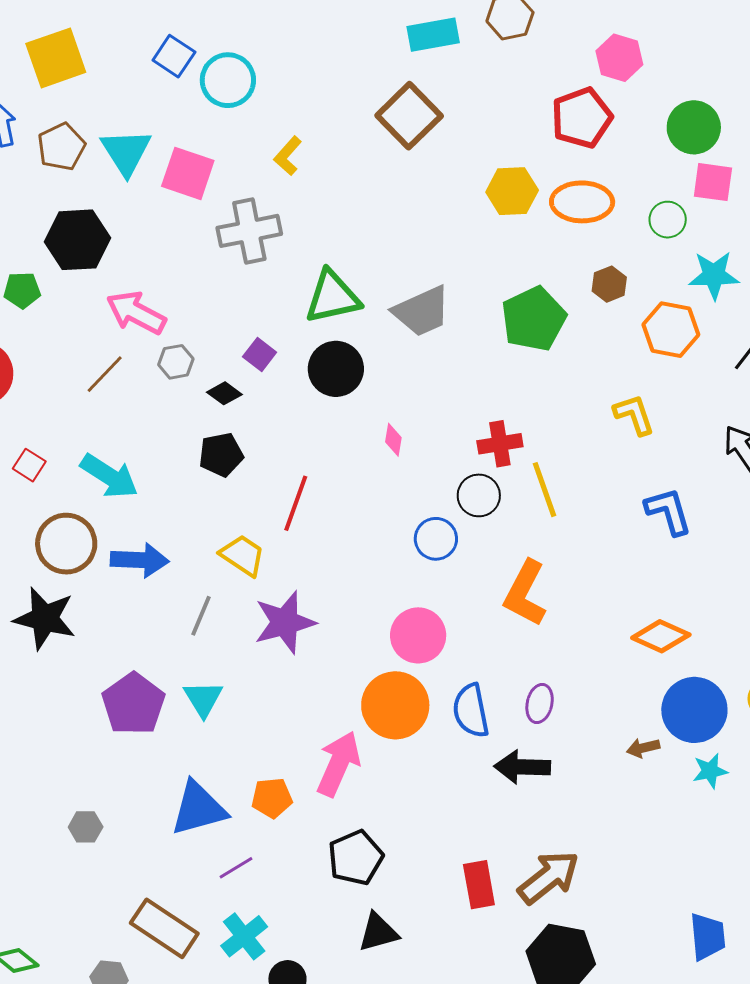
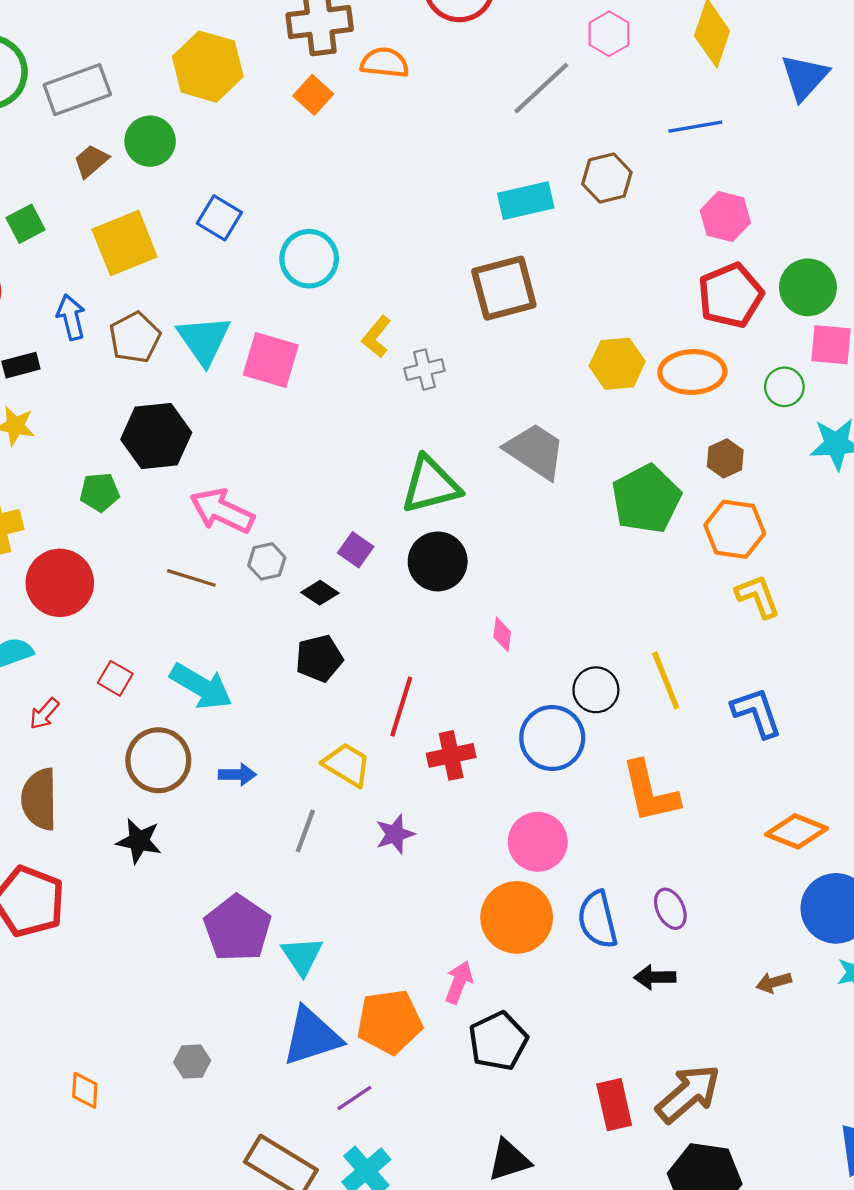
blue square: (174, 56) -> (219, 218), moved
brown square: (409, 116) -> (504, 288), turned 32
red pentagon: (582, 118) -> (730, 295), moved
gray cross: (249, 231) -> (424, 370), moved, size x0.6
gray trapezoid: (422, 311) -> (535, 451), moved, turned -120
orange hexagon: (671, 330) -> (735, 529), moved
brown line: (105, 374) -> (191, 578), turned 66
red cross: (500, 444) -> (451, 755), moved
blue L-shape: (668, 511) -> (757, 713), moved
blue circle: (436, 539) -> (552, 738), size x1.4
blue arrow: (140, 560) -> (237, 774), size x0.6
orange L-shape: (525, 593) -> (650, 792), turned -38
black star: (45, 618) -> (139, 841), size x0.7
purple star: (285, 622) -> (395, 834), size x0.6
cyan triangle: (203, 699) -> (302, 956), moved
purple ellipse: (540, 704) -> (670, 909), turned -36
brown arrow: (643, 748) -> (774, 982), moved
pink arrow: (338, 764) -> (459, 982), size x0.6
black arrow: (522, 767) -> (655, 977), size x0.7
orange pentagon: (272, 798) -> (389, 1022), size x1.5
black pentagon: (356, 858) -> (498, 1041), moved

